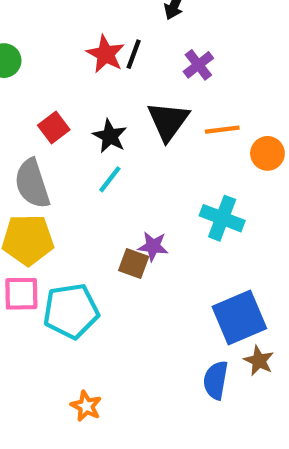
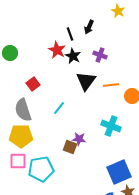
black line: (134, 54) -> (70, 34), moved, turned -40
purple cross: (198, 65) -> (100, 55), turned -32
black star: (110, 136) -> (73, 56), moved

